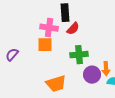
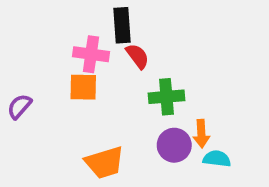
red semicircle: (73, 29) -> (137, 56), turned -80
green cross: (79, 55) -> (166, 97), moved

